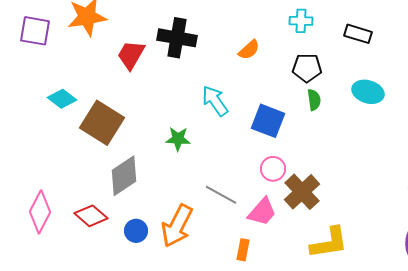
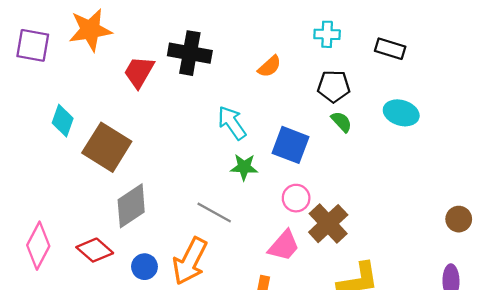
cyan diamond: (62, 99) -> (63, 121), turned 72
green semicircle: (314, 100) -> (341, 122), turned -35
green star: (178, 139) -> (244, 167), moved
gray line: (221, 195) -> (214, 212), moved

